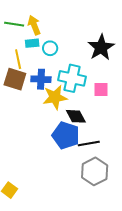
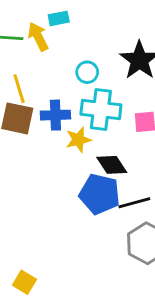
cyan rectangle: (32, 43) -> (59, 18), moved
cyan circle: (50, 48) -> (87, 72), moved
yellow star: (55, 97) -> (78, 140), size x0.7

